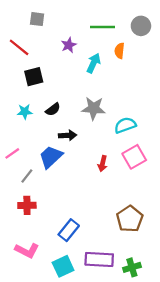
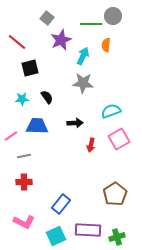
gray square: (37, 19) -> (47, 18), moved, turned 32
gray circle: (141, 26) -> (113, 16), moved
purple star: (69, 45) -> (61, 40), size x1.5
gray star: (94, 108) -> (83, 83), moved
black semicircle: (53, 109) -> (47, 97), turned -88
black arrow: (68, 135) -> (75, 123), moved
blue trapezoid: (51, 157) -> (37, 126), moved, turned 45
gray line: (27, 176) -> (24, 156), turned 40

